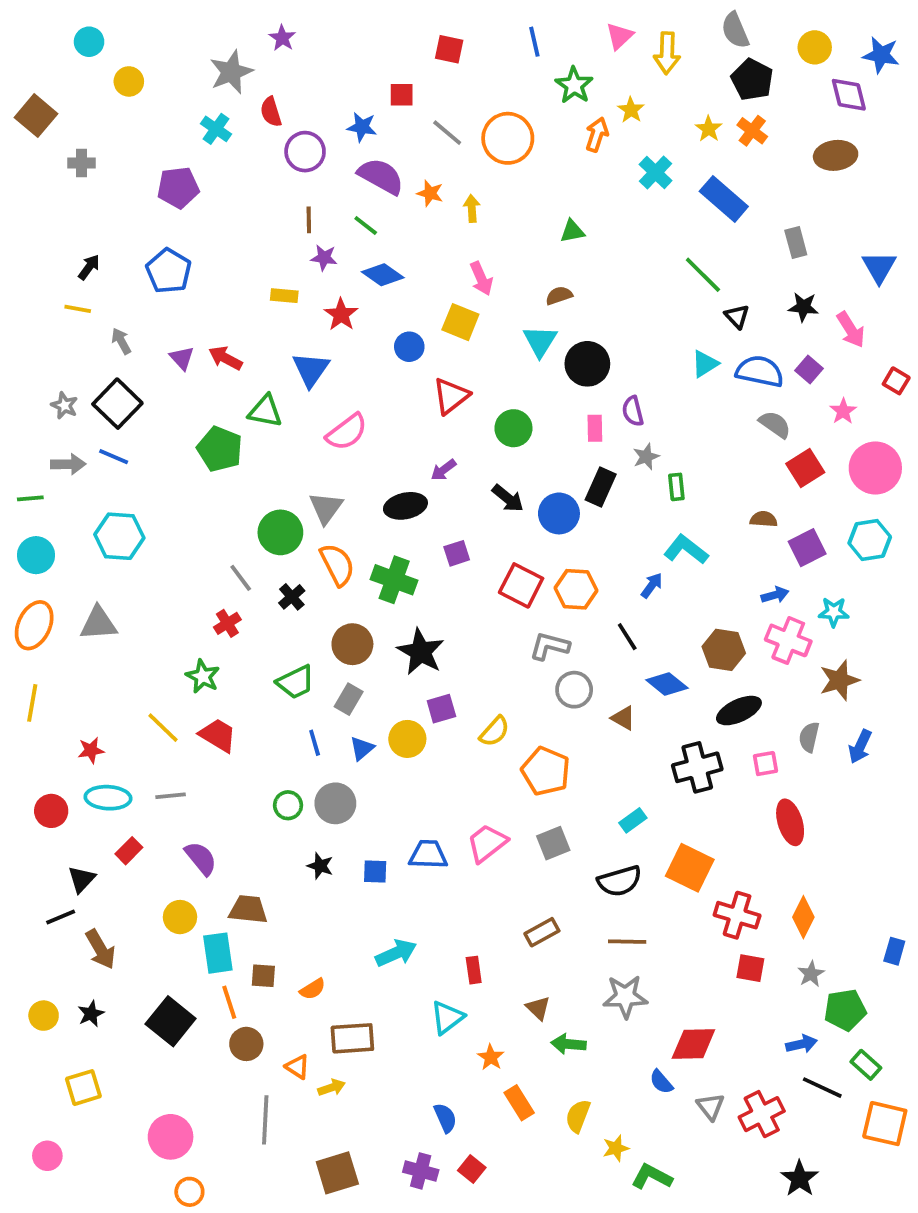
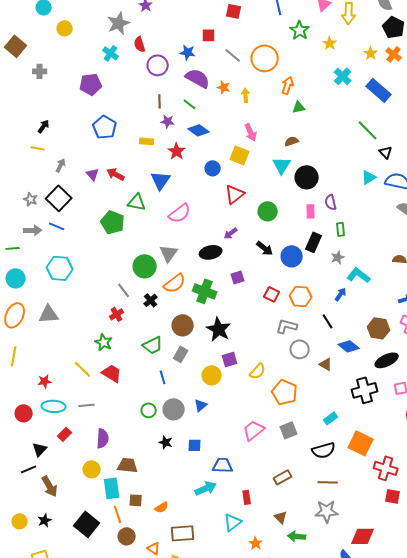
orange arrow: (597, 135) -> (288, 85), moved
blue pentagon: (169, 271) -> (105, 127), moved
gray arrow: (121, 341) -> (61, 165), turned 56
gray star: (646, 457) -> (338, 257), moved
green rectangle: (676, 487) -> (341, 229), moved
orange semicircle: (337, 565) -> (175, 283), turned 80
red square: (521, 585) -> (272, 294), size x0.7
blue triangle: (362, 748) -> (201, 405), moved
blue trapezoid: (428, 855) -> (223, 465), moved
purple semicircle: (201, 858) -> (103, 438), turned 42

